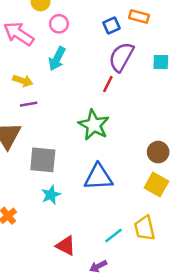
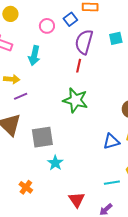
pink circle: (59, 24) -> (47, 26), moved
blue triangle: (98, 177) -> (111, 141), moved, size x0.7
cyan line: (113, 236) -> (112, 183), turned 42
red triangle: (66, 246) -> (77, 200), turned 42

